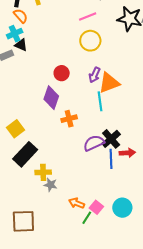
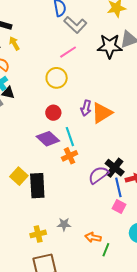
yellow circle: (90, 41) -> (57, 78), moved
purple diamond: (51, 98) -> (48, 139), turned -55
cyan line: (100, 101) -> (70, 137), moved
black rectangle: (25, 154) -> (37, 186), moved, turned -35
yellow cross: (43, 172) -> (38, 234), moved
pink square: (96, 207) -> (119, 206), moved

